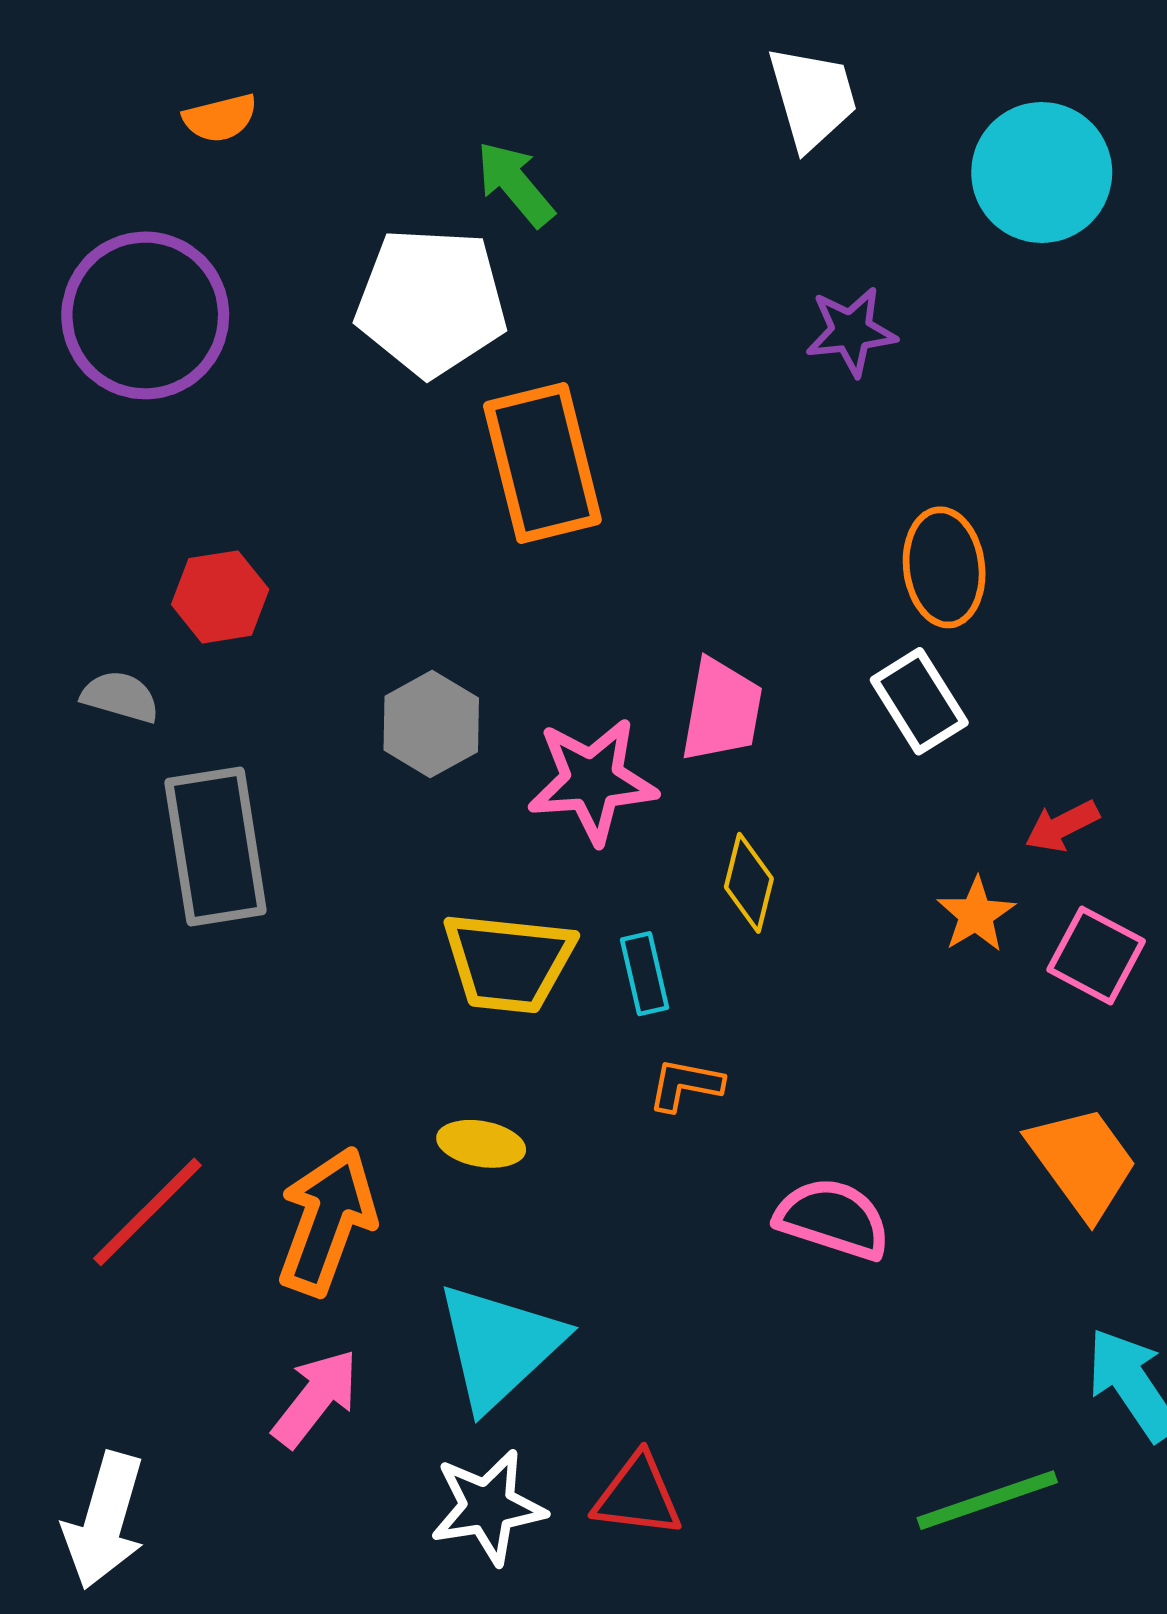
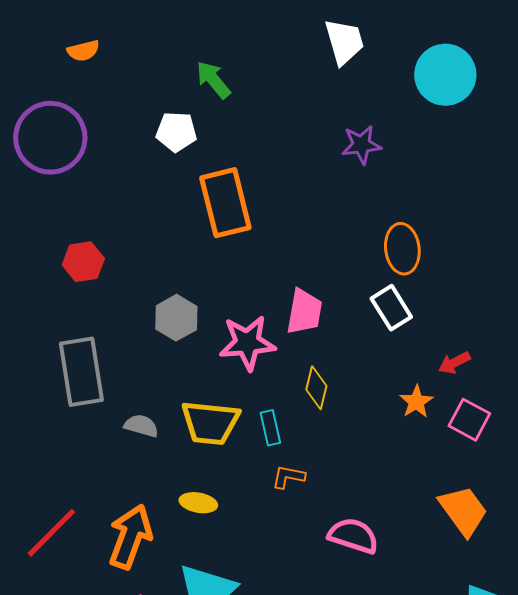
white pentagon: (431, 302) -> (176, 132), size x0.6
gray semicircle: (120, 697) -> (141, 426), moved

